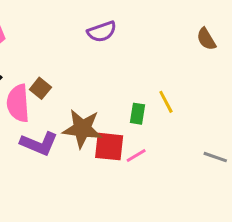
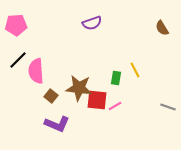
brown square: (40, 88) -> (51, 96), moved
purple L-shape: (39, 144) -> (57, 124), moved

